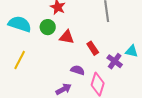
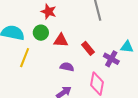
yellow line: (20, 60) -> (25, 58), moved
purple semicircle: (78, 70) -> (67, 67), moved

